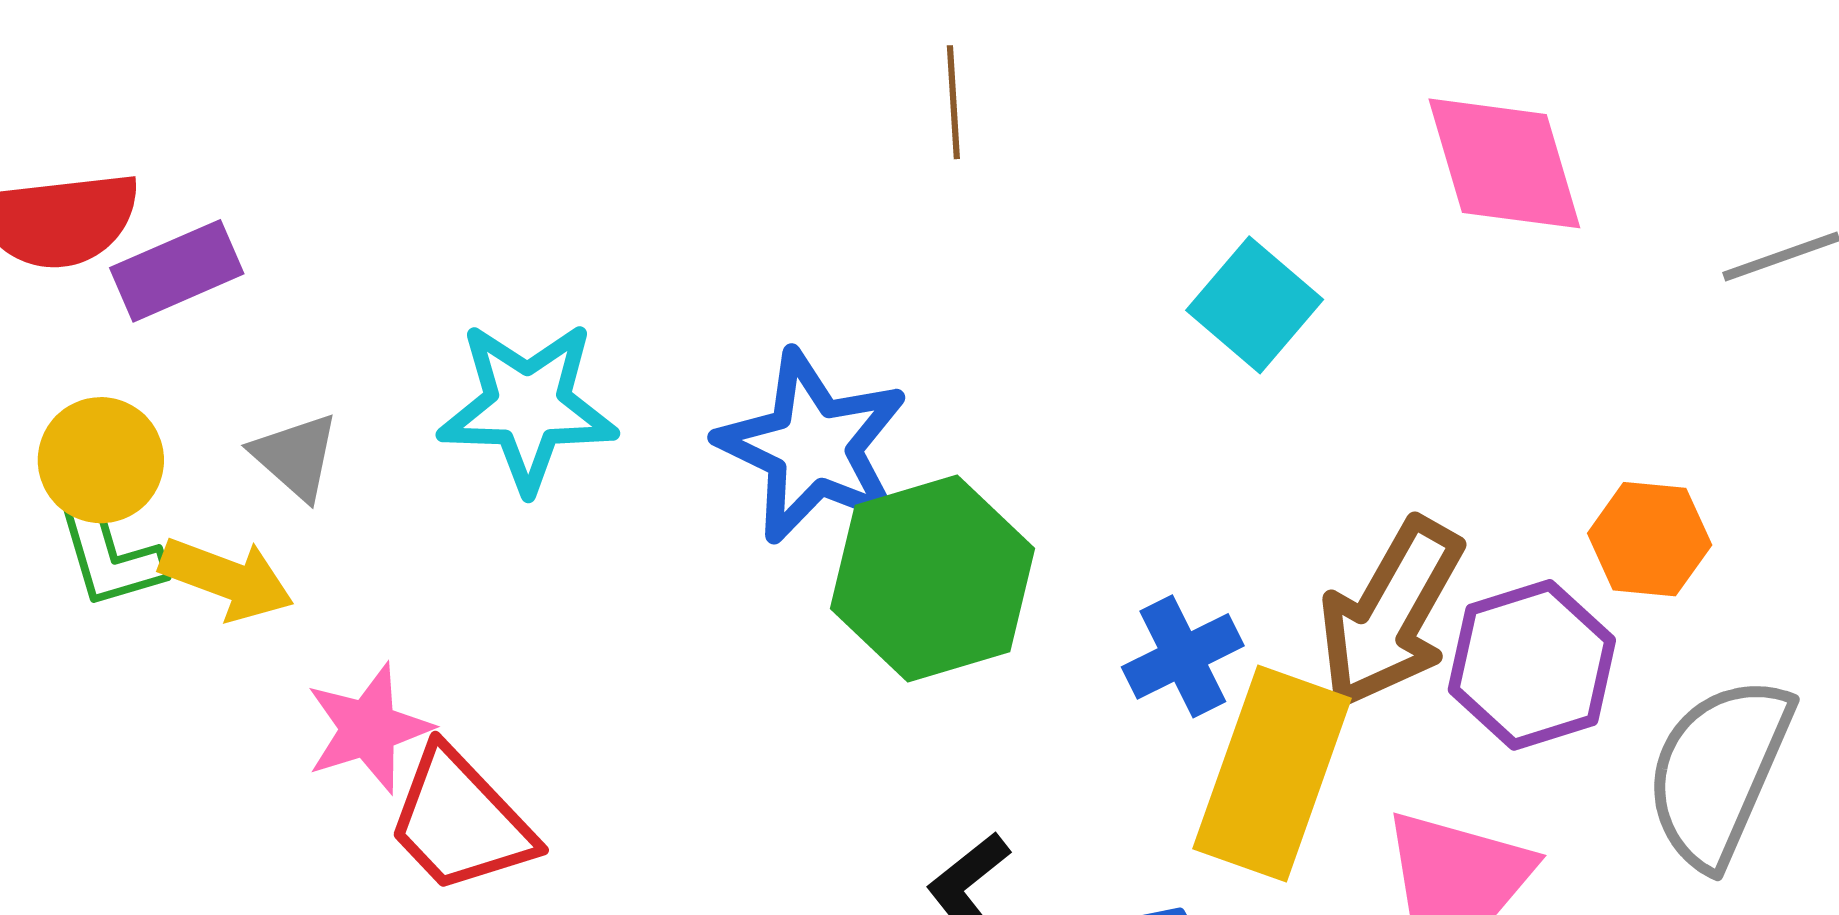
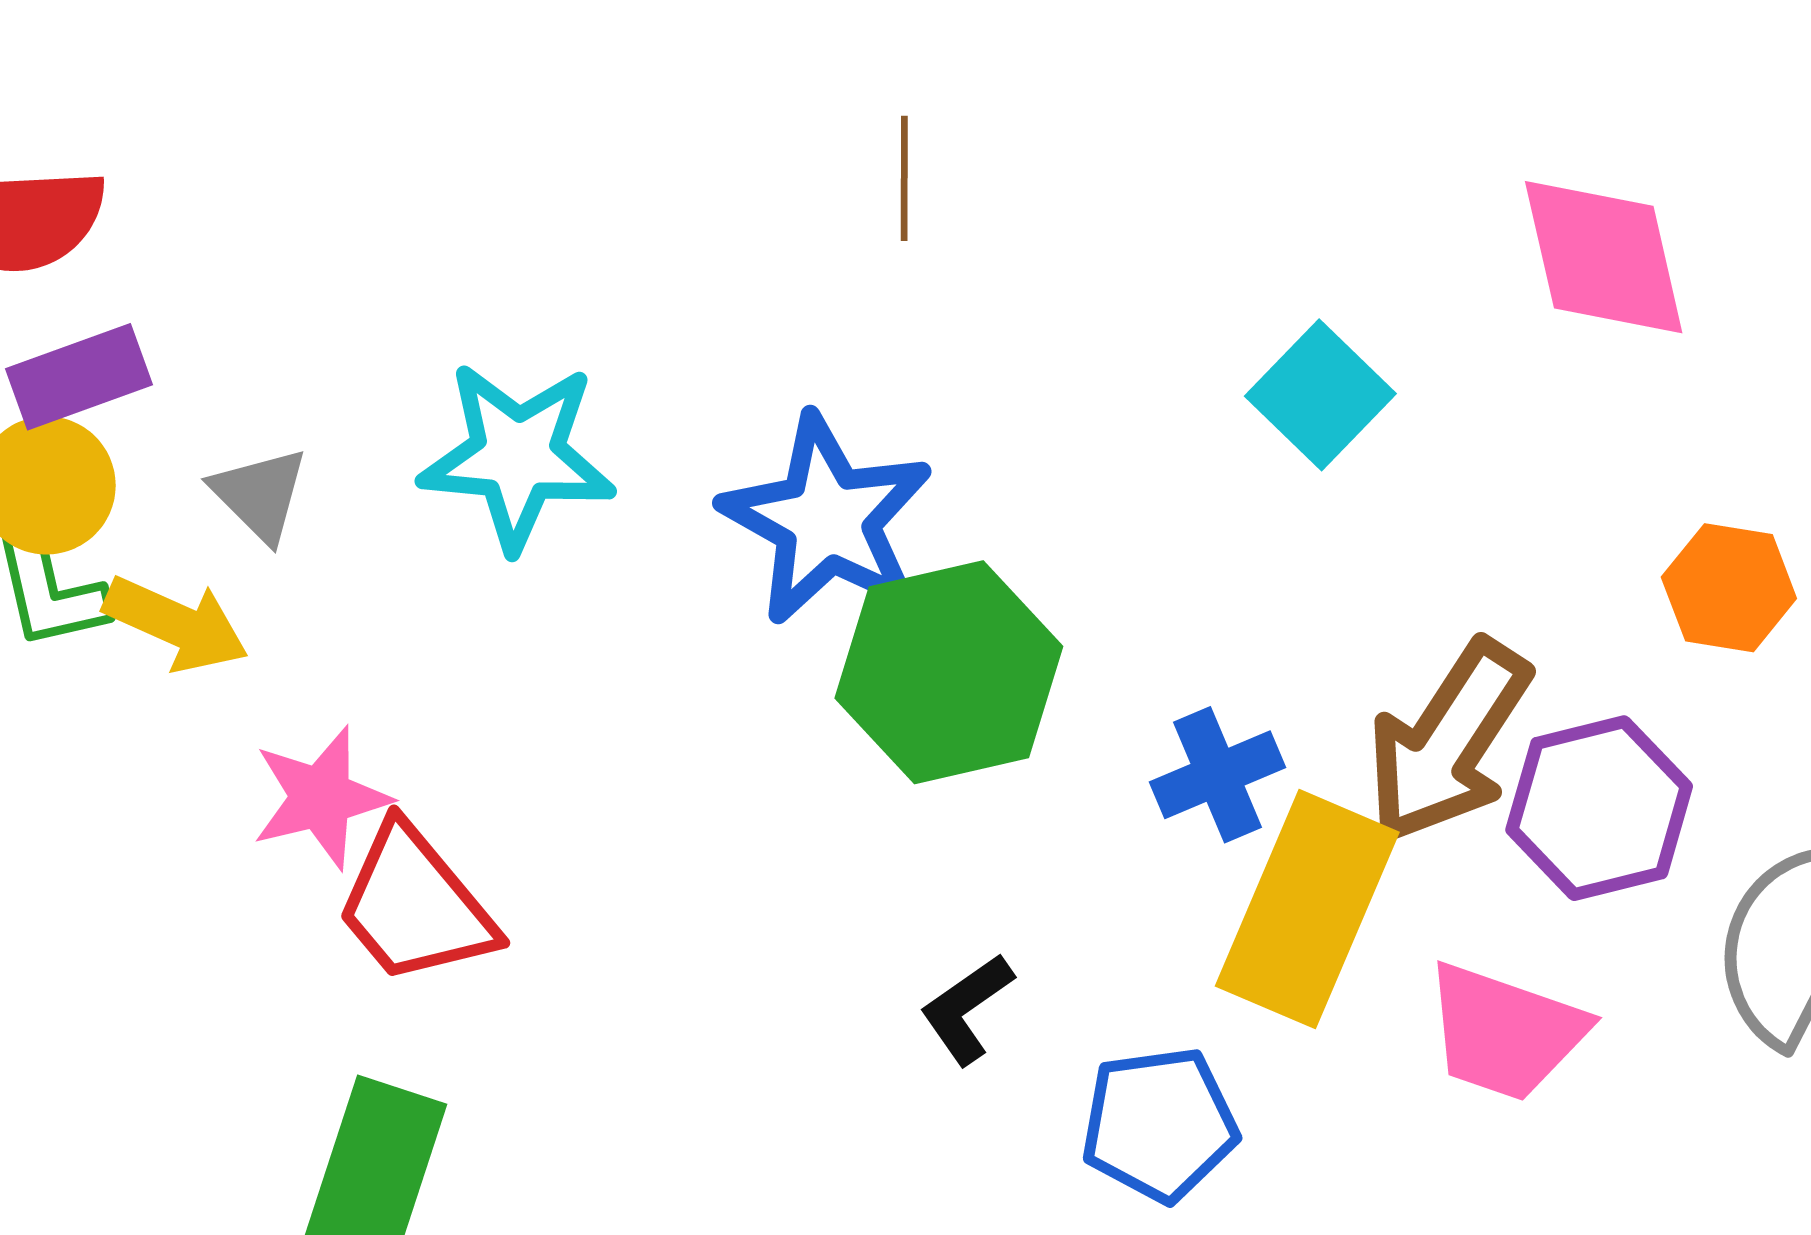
brown line: (953, 102) -> (904, 178), moved
purple rectangle: (177, 271) -> (79, 377), moved
orange hexagon: (1650, 539) -> (1729, 588), moved

